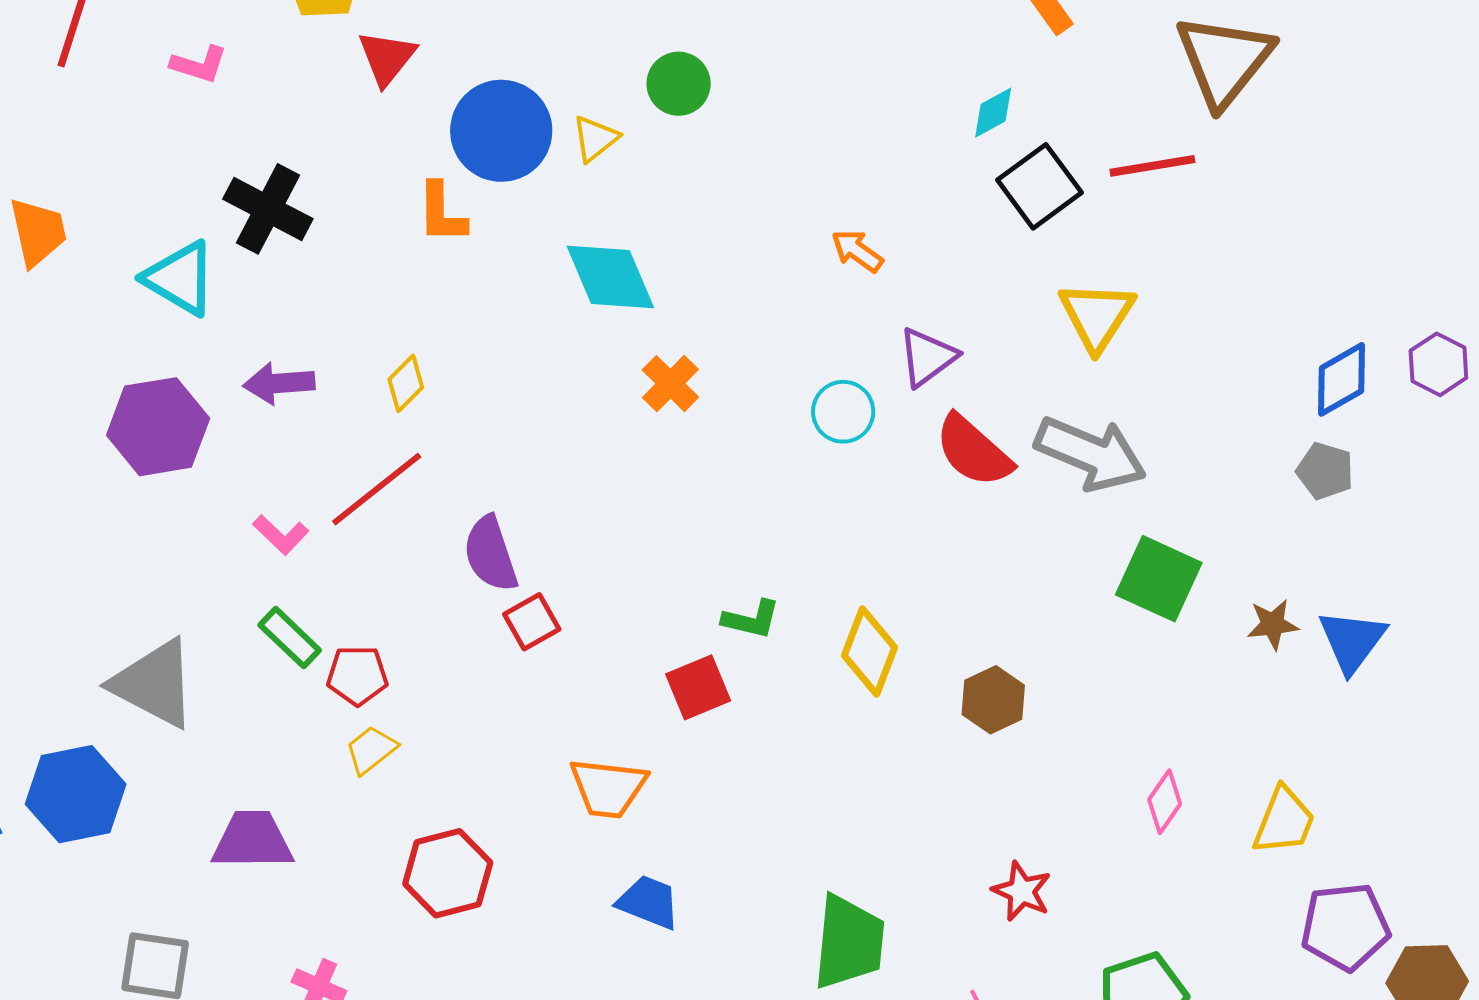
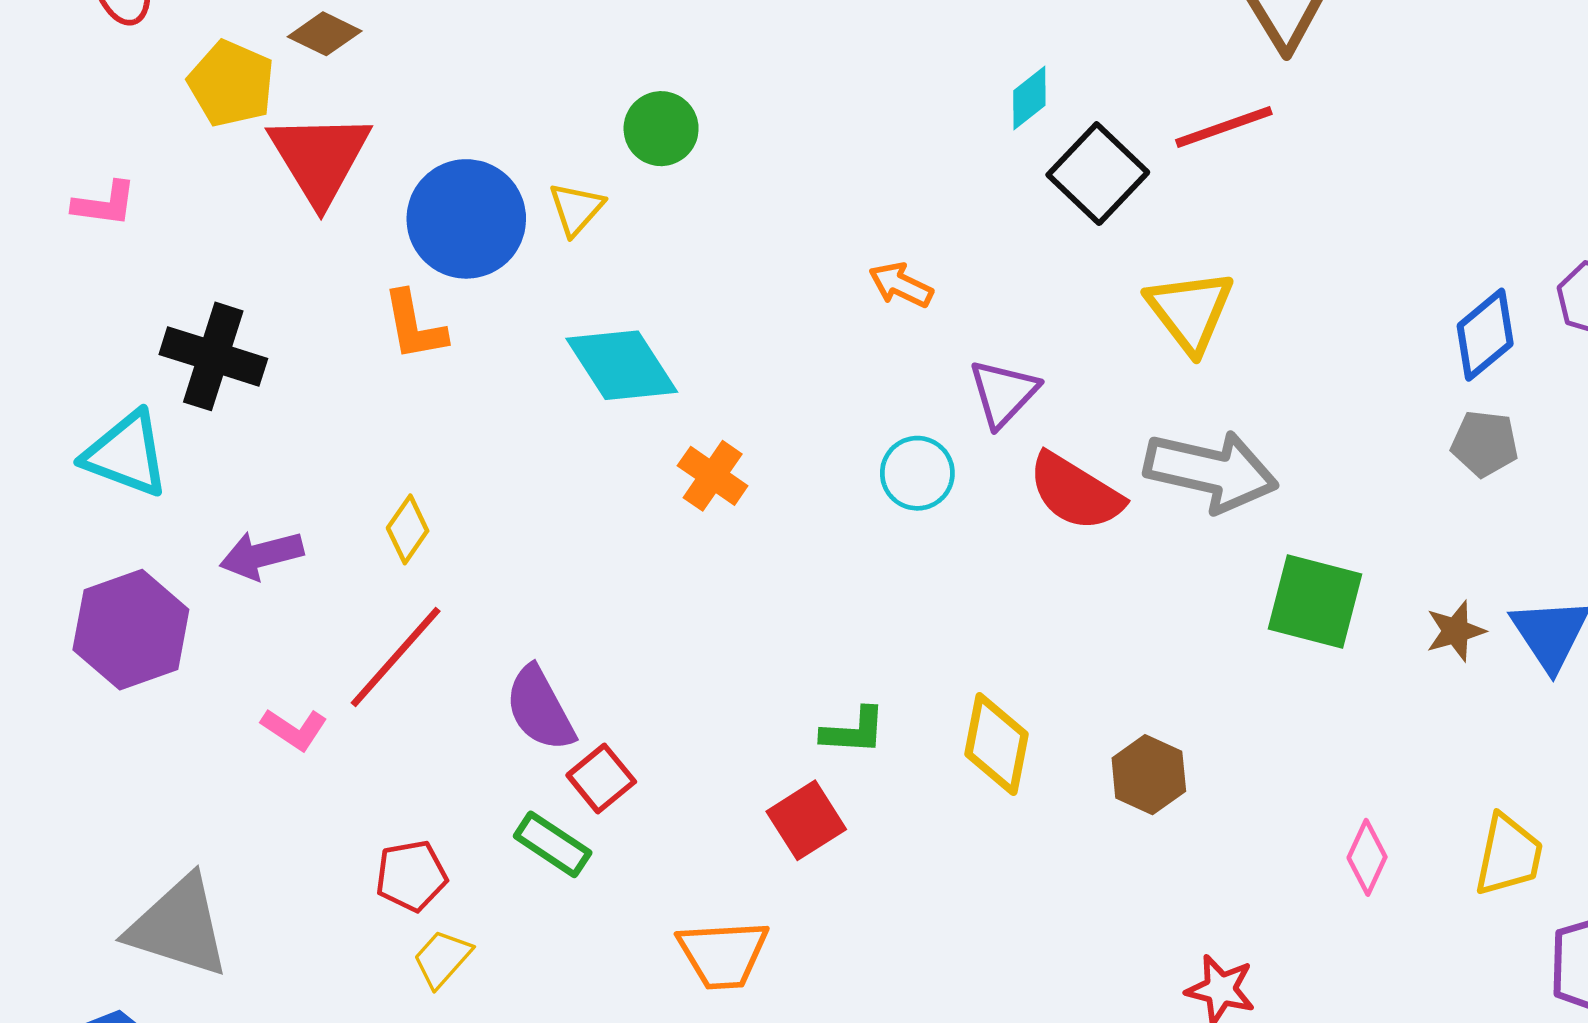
red triangle: (387, 58) -> (320, 158), size x1.5
green rectangle: (290, 638) -> (553, 844), moved

